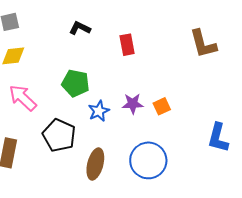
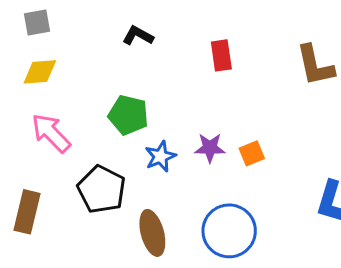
red rectangle: (127, 45) -> (221, 55), moved
brown ellipse: (95, 164) -> (152, 233), turned -32

